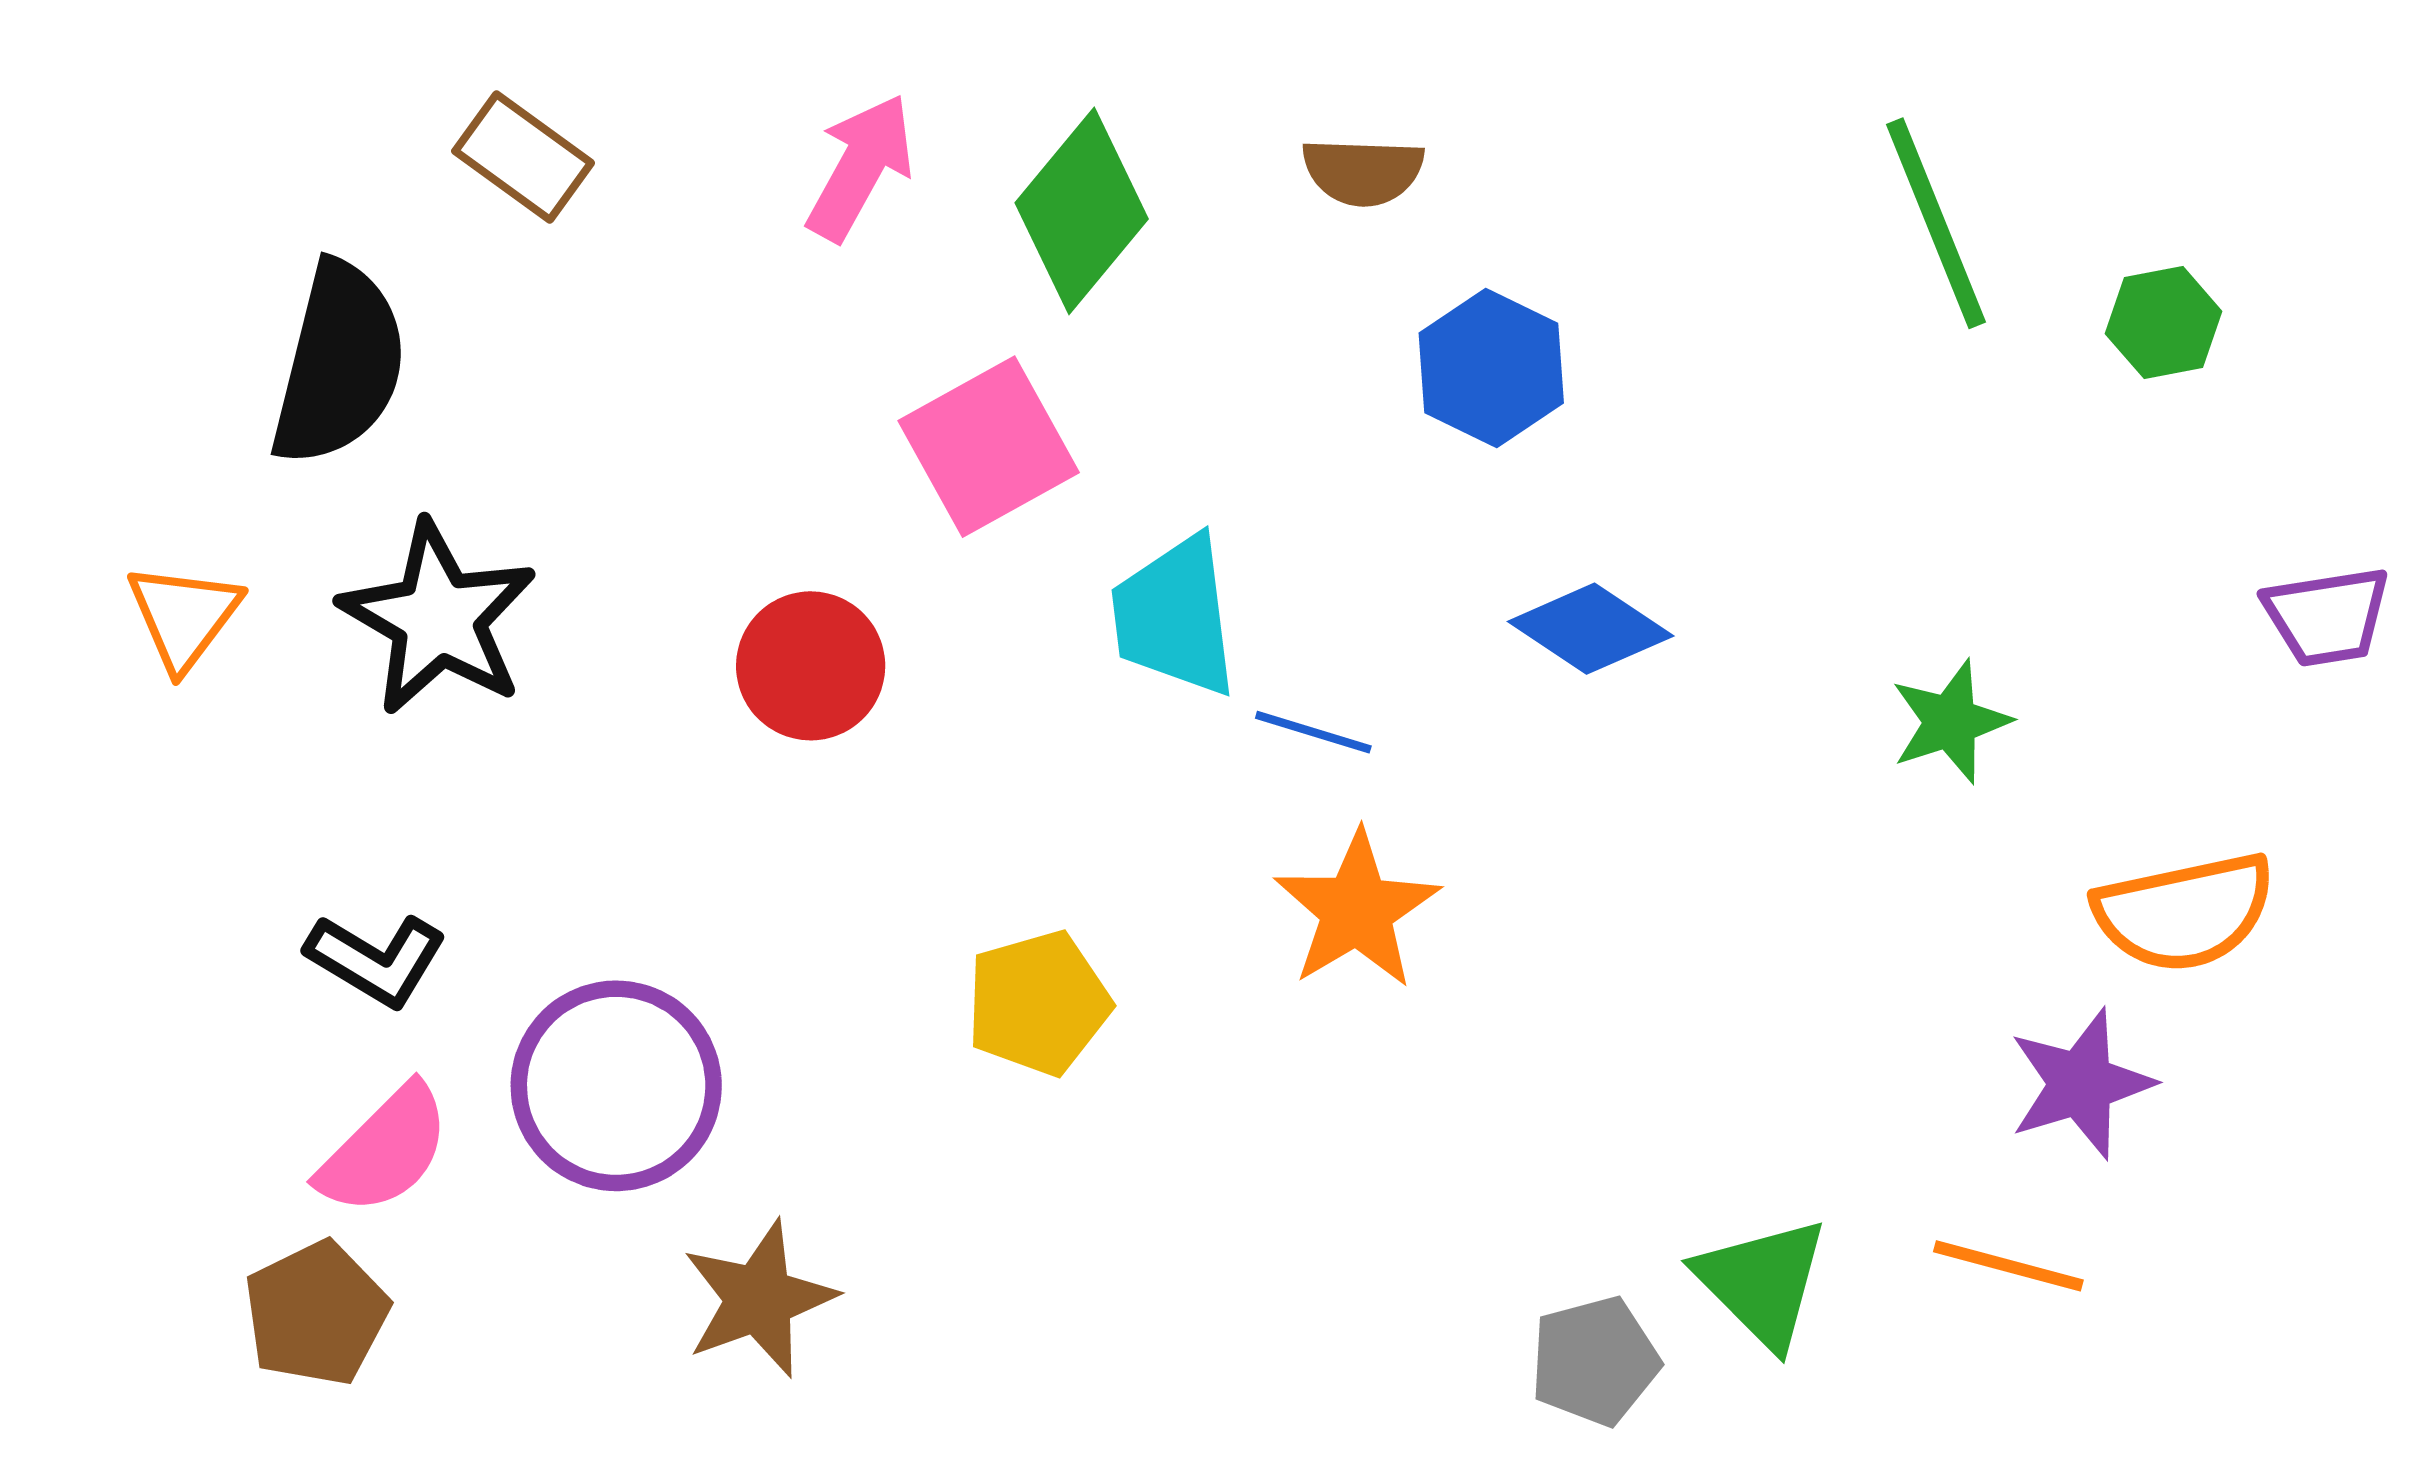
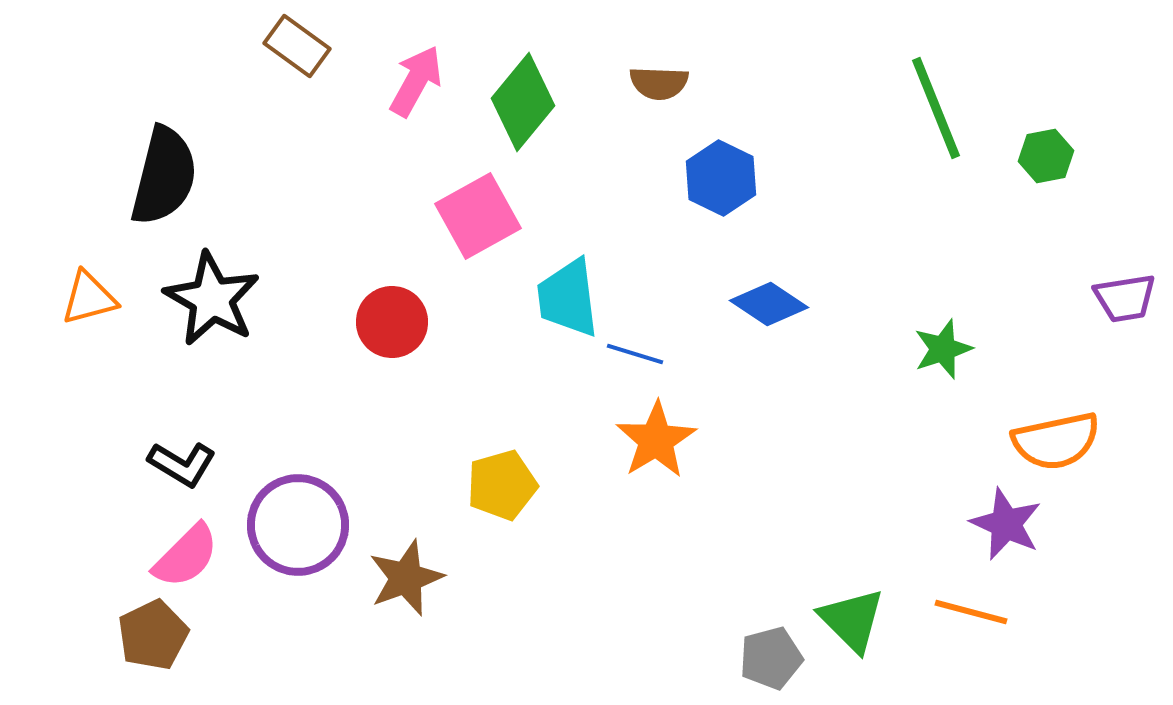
brown rectangle: (523, 157) -> (297, 46), moved
orange triangle: (184, 616) -> (89, 298), turned 38
purple star: (2081, 1084) -> (1006, 524), turned -30
brown star: (759, 1299) -> (406, 578), moved

